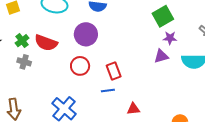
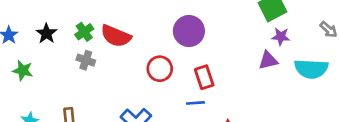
purple circle: (86, 34) -> (189, 31), moved

